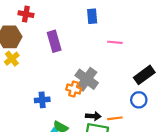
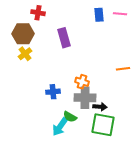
pink line: (115, 42) -> (120, 14), moved
gray cross: (87, 79) -> (85, 98), moved, turned -35
orange line: (115, 118) -> (123, 69), moved

